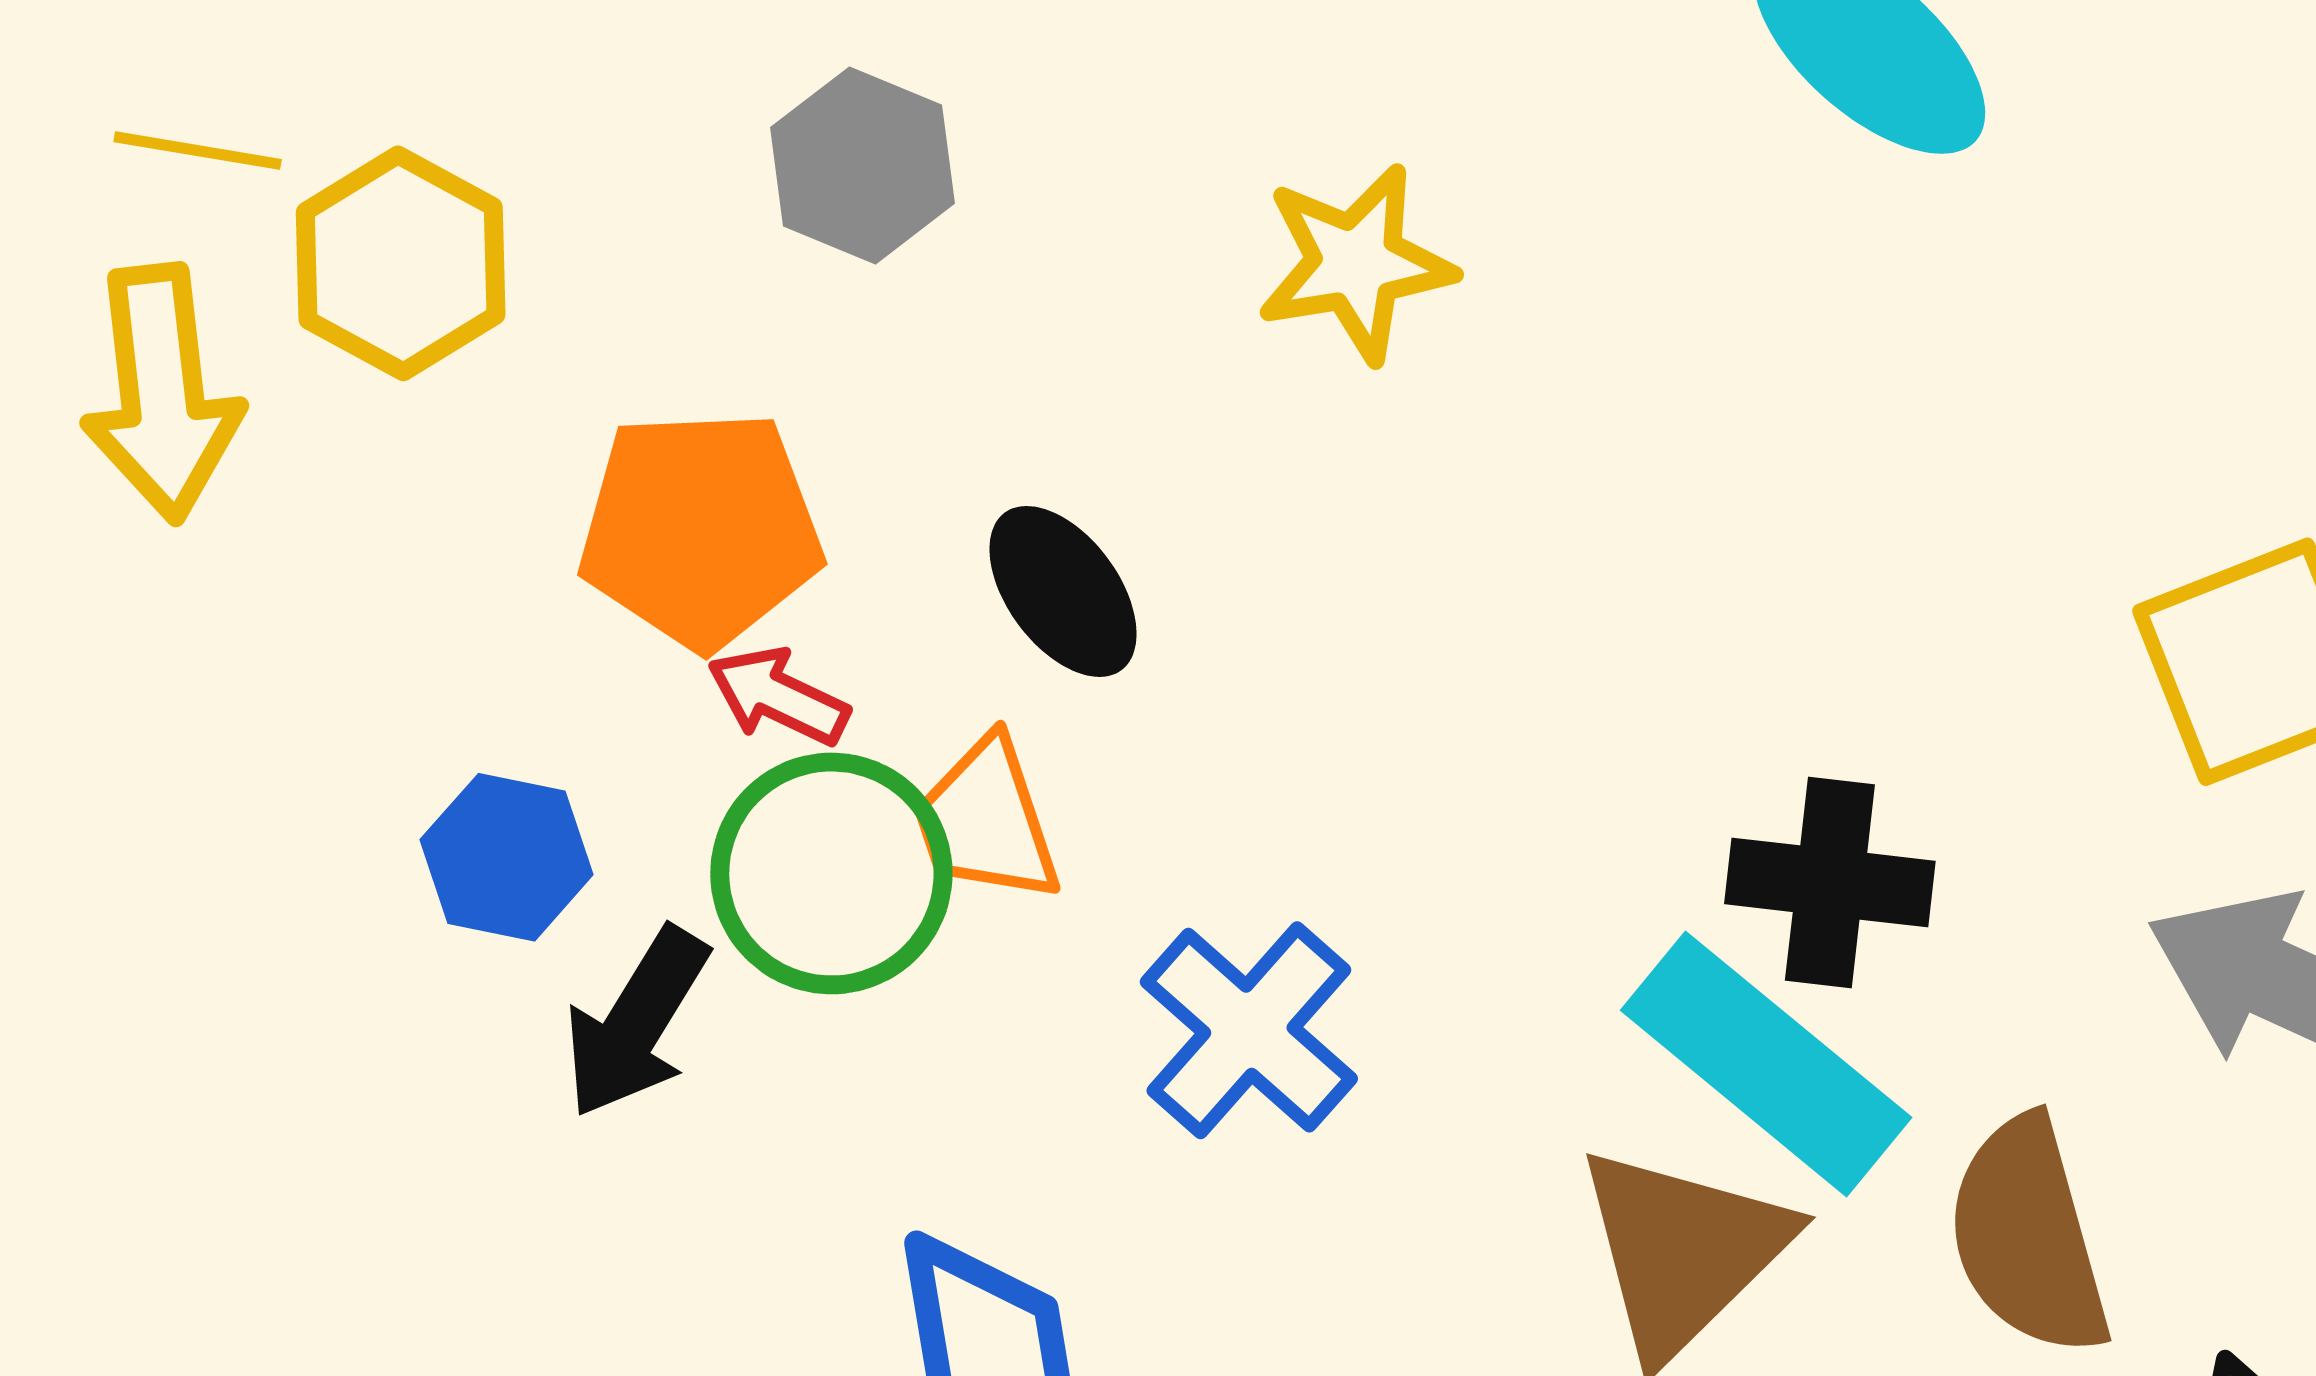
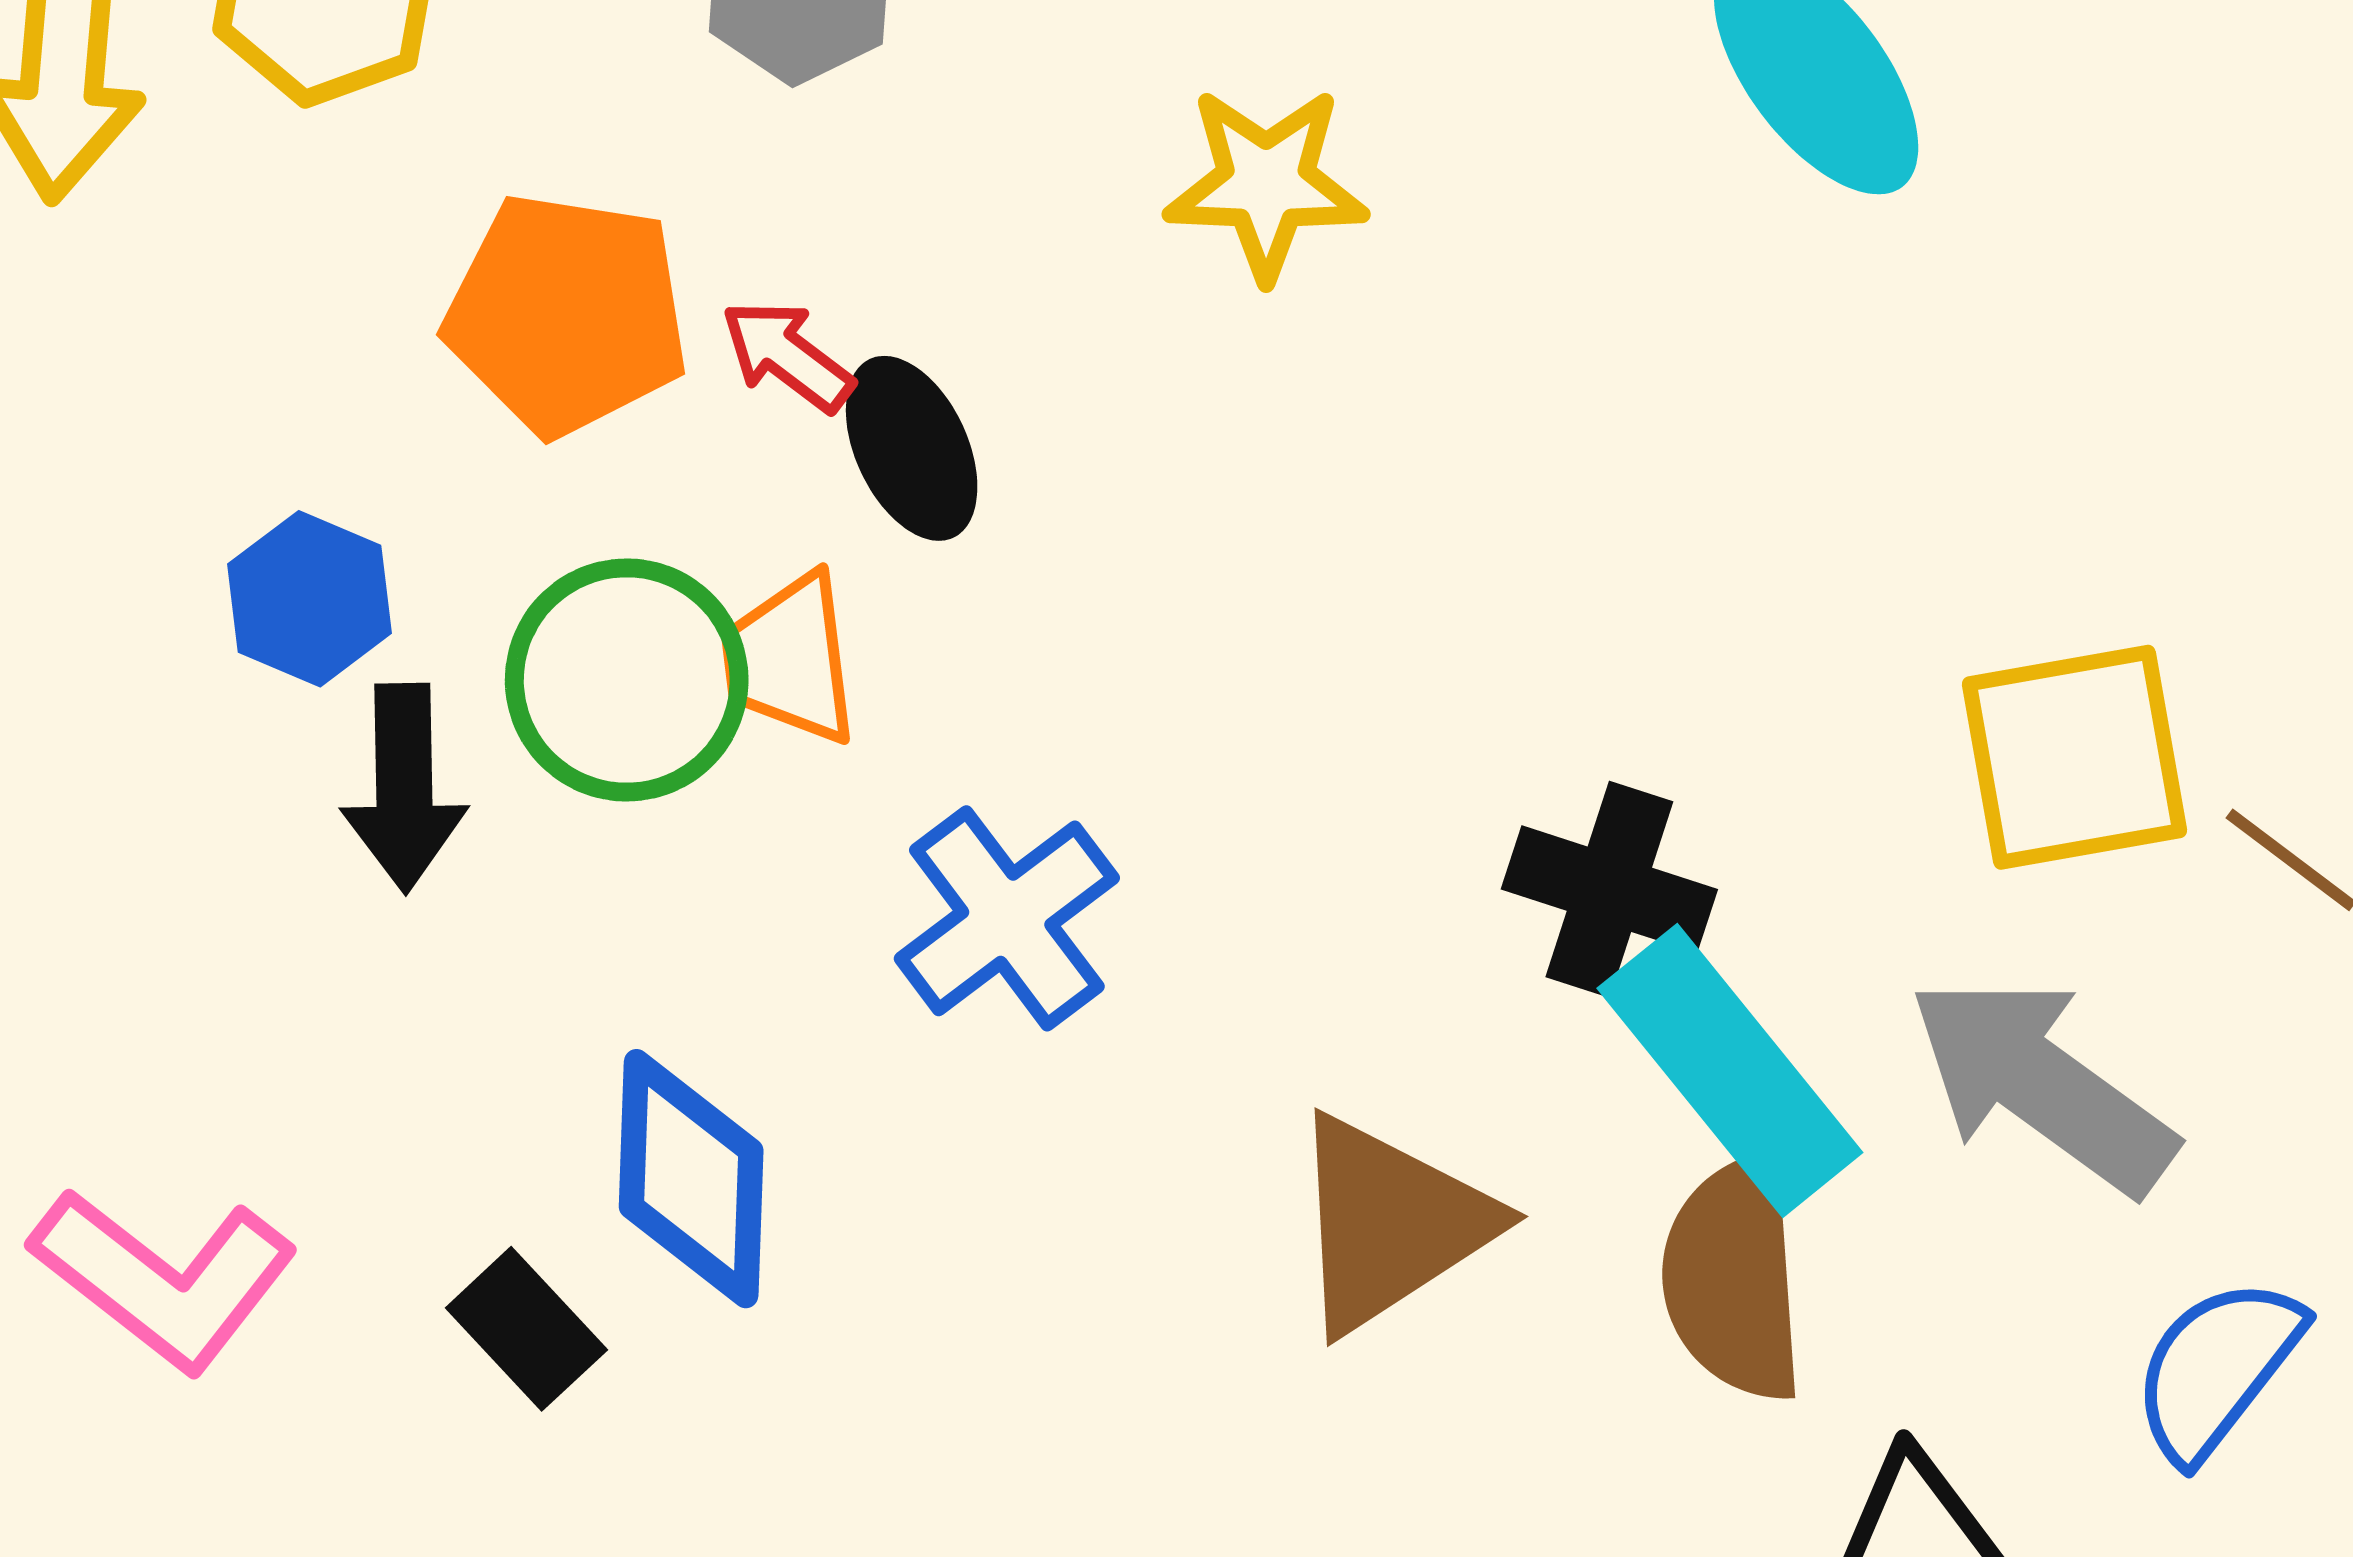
red arrow: (778, 696) -> (787, 356), moved
black arrow: (636, 1023) -> (404, 788), turned -44
cyan rectangle: (1766, 1064) -> (1730, 1070), moved

